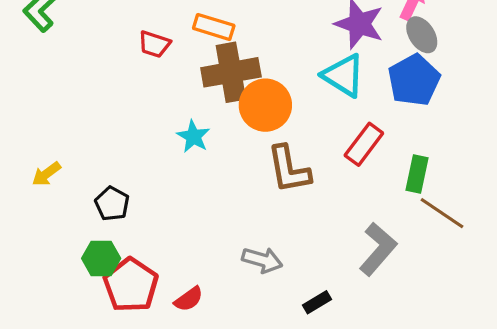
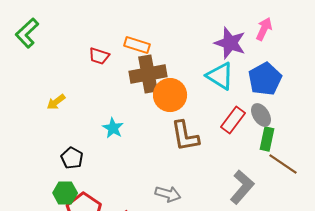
gray ellipse: (422, 35) -> (261, 115), moved
cyan star: (193, 136) -> (113, 128), moved
yellow arrow: (46, 174) -> (56, 102), moved

